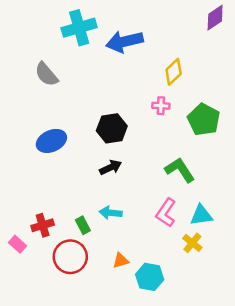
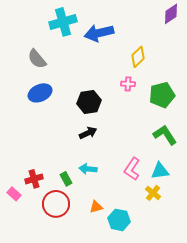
green pentagon: (204, 120) -> (162, 95), turned 30
blue ellipse: (51, 141) -> (40, 93), moved
green L-shape: (180, 170) -> (165, 135), moved

